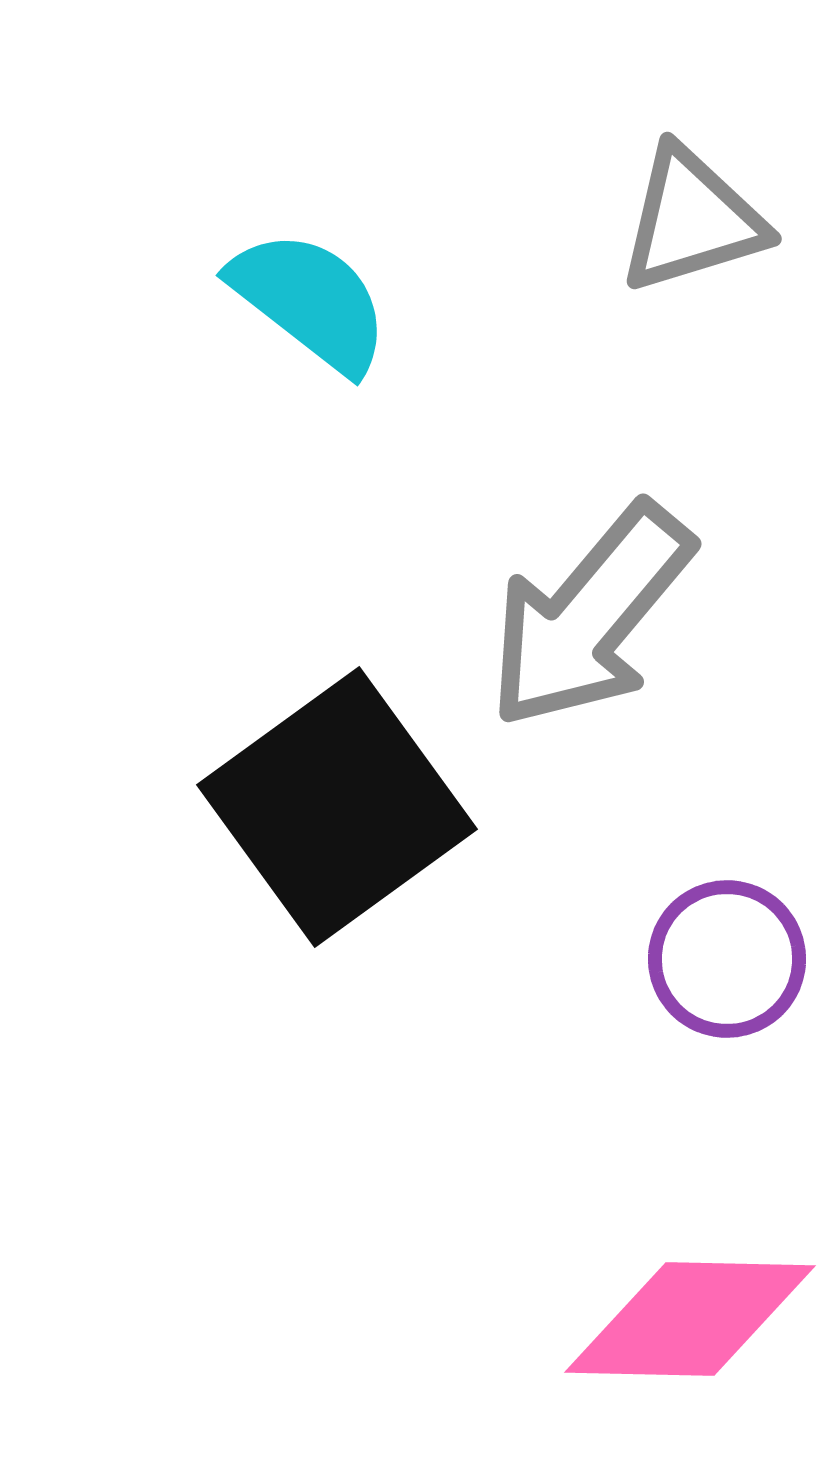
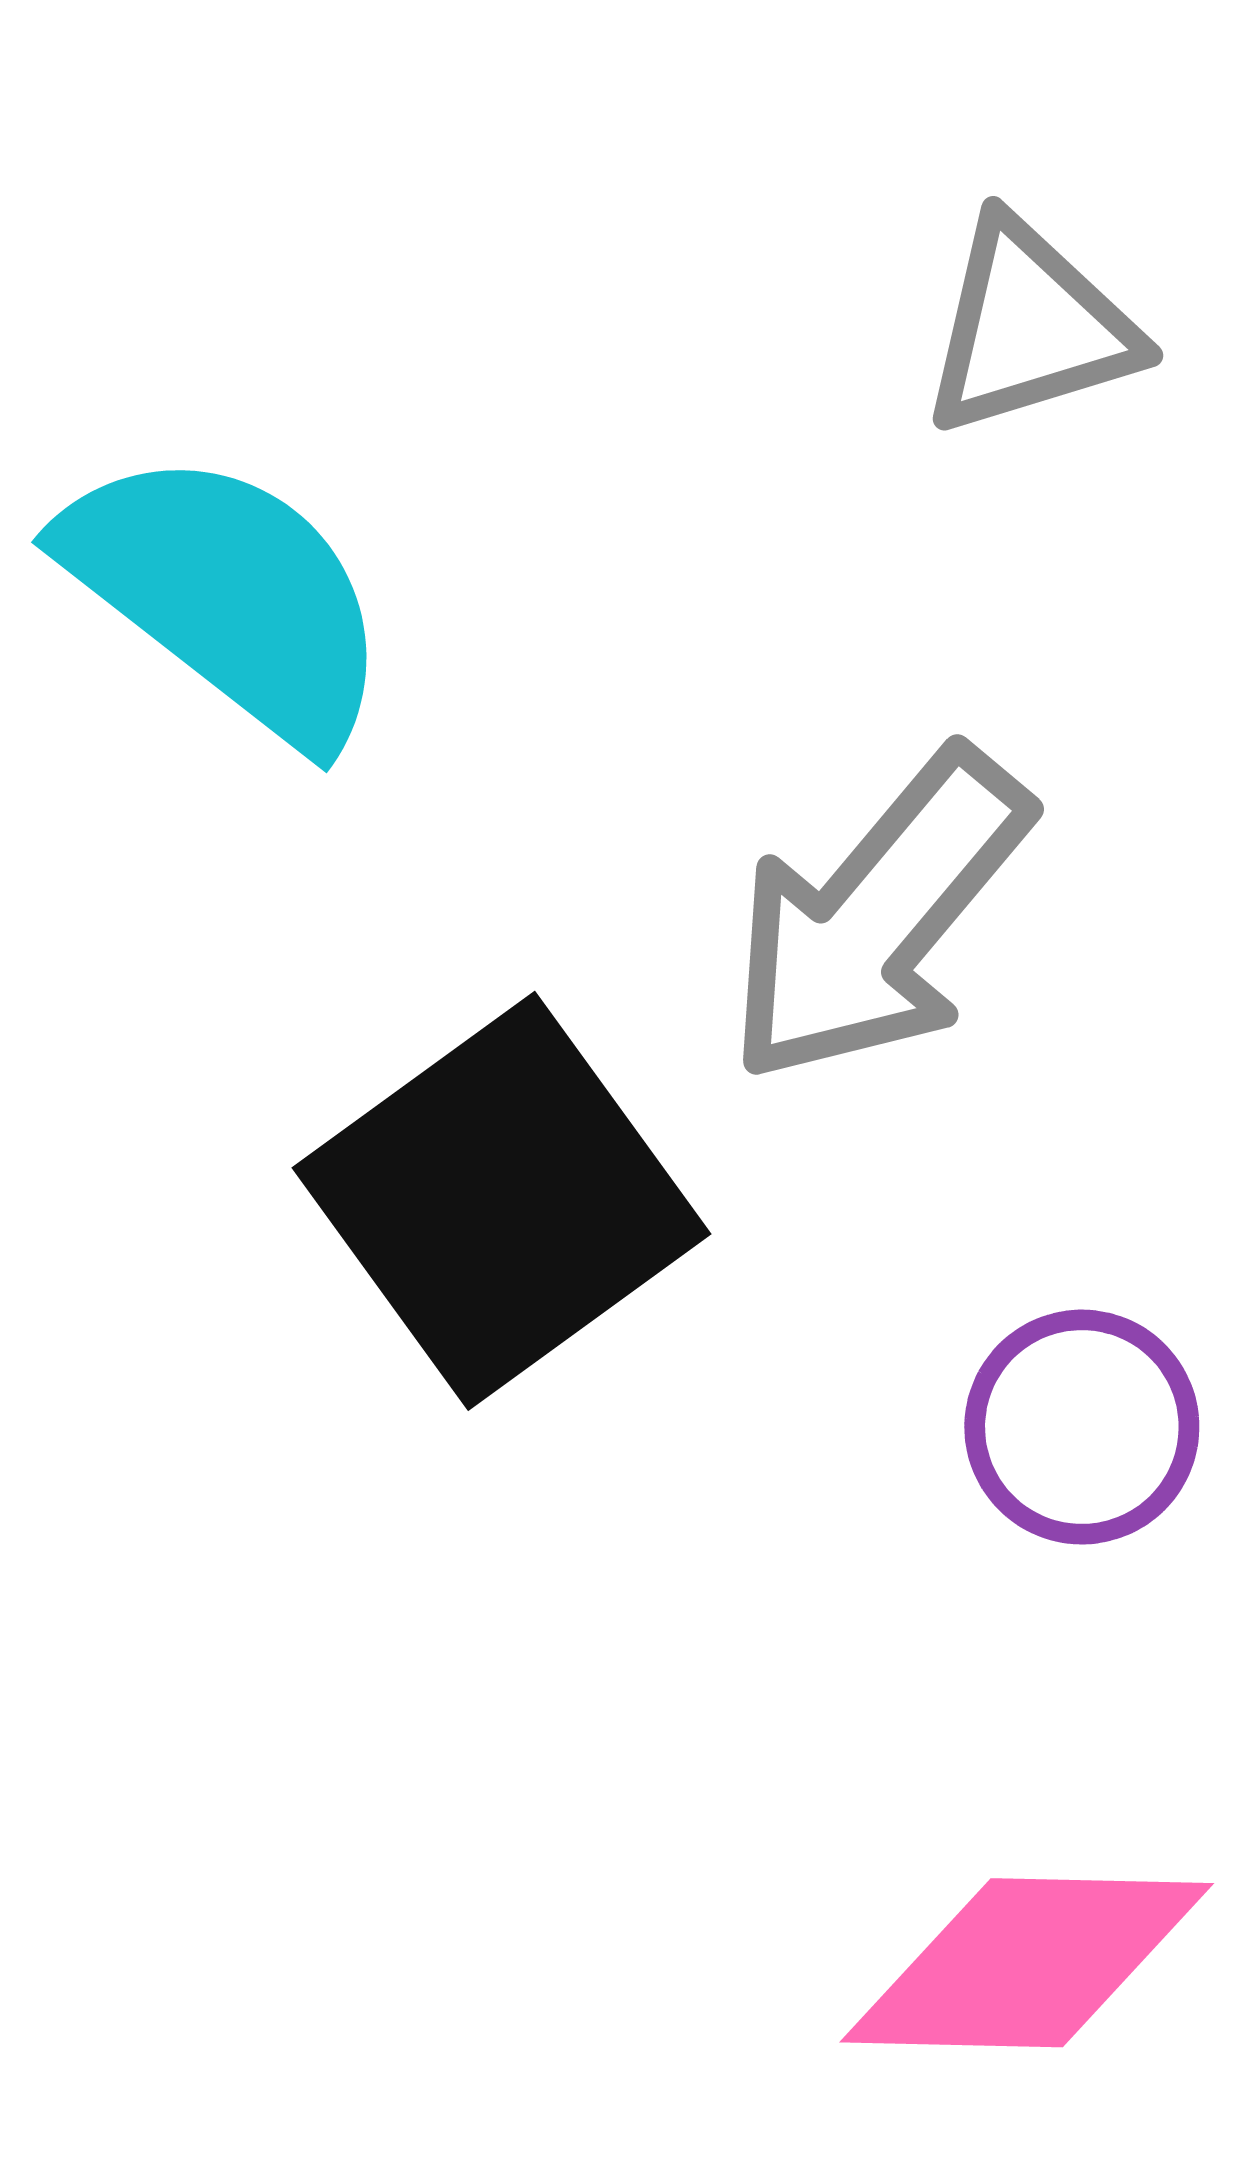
cyan semicircle: (310, 301) -> (228, 595), moved, size x1.4

